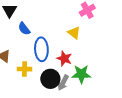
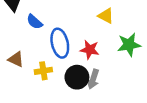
yellow triangle: (74, 33) -> (106, 16), moved
green star: (81, 74) -> (129, 45), moved

